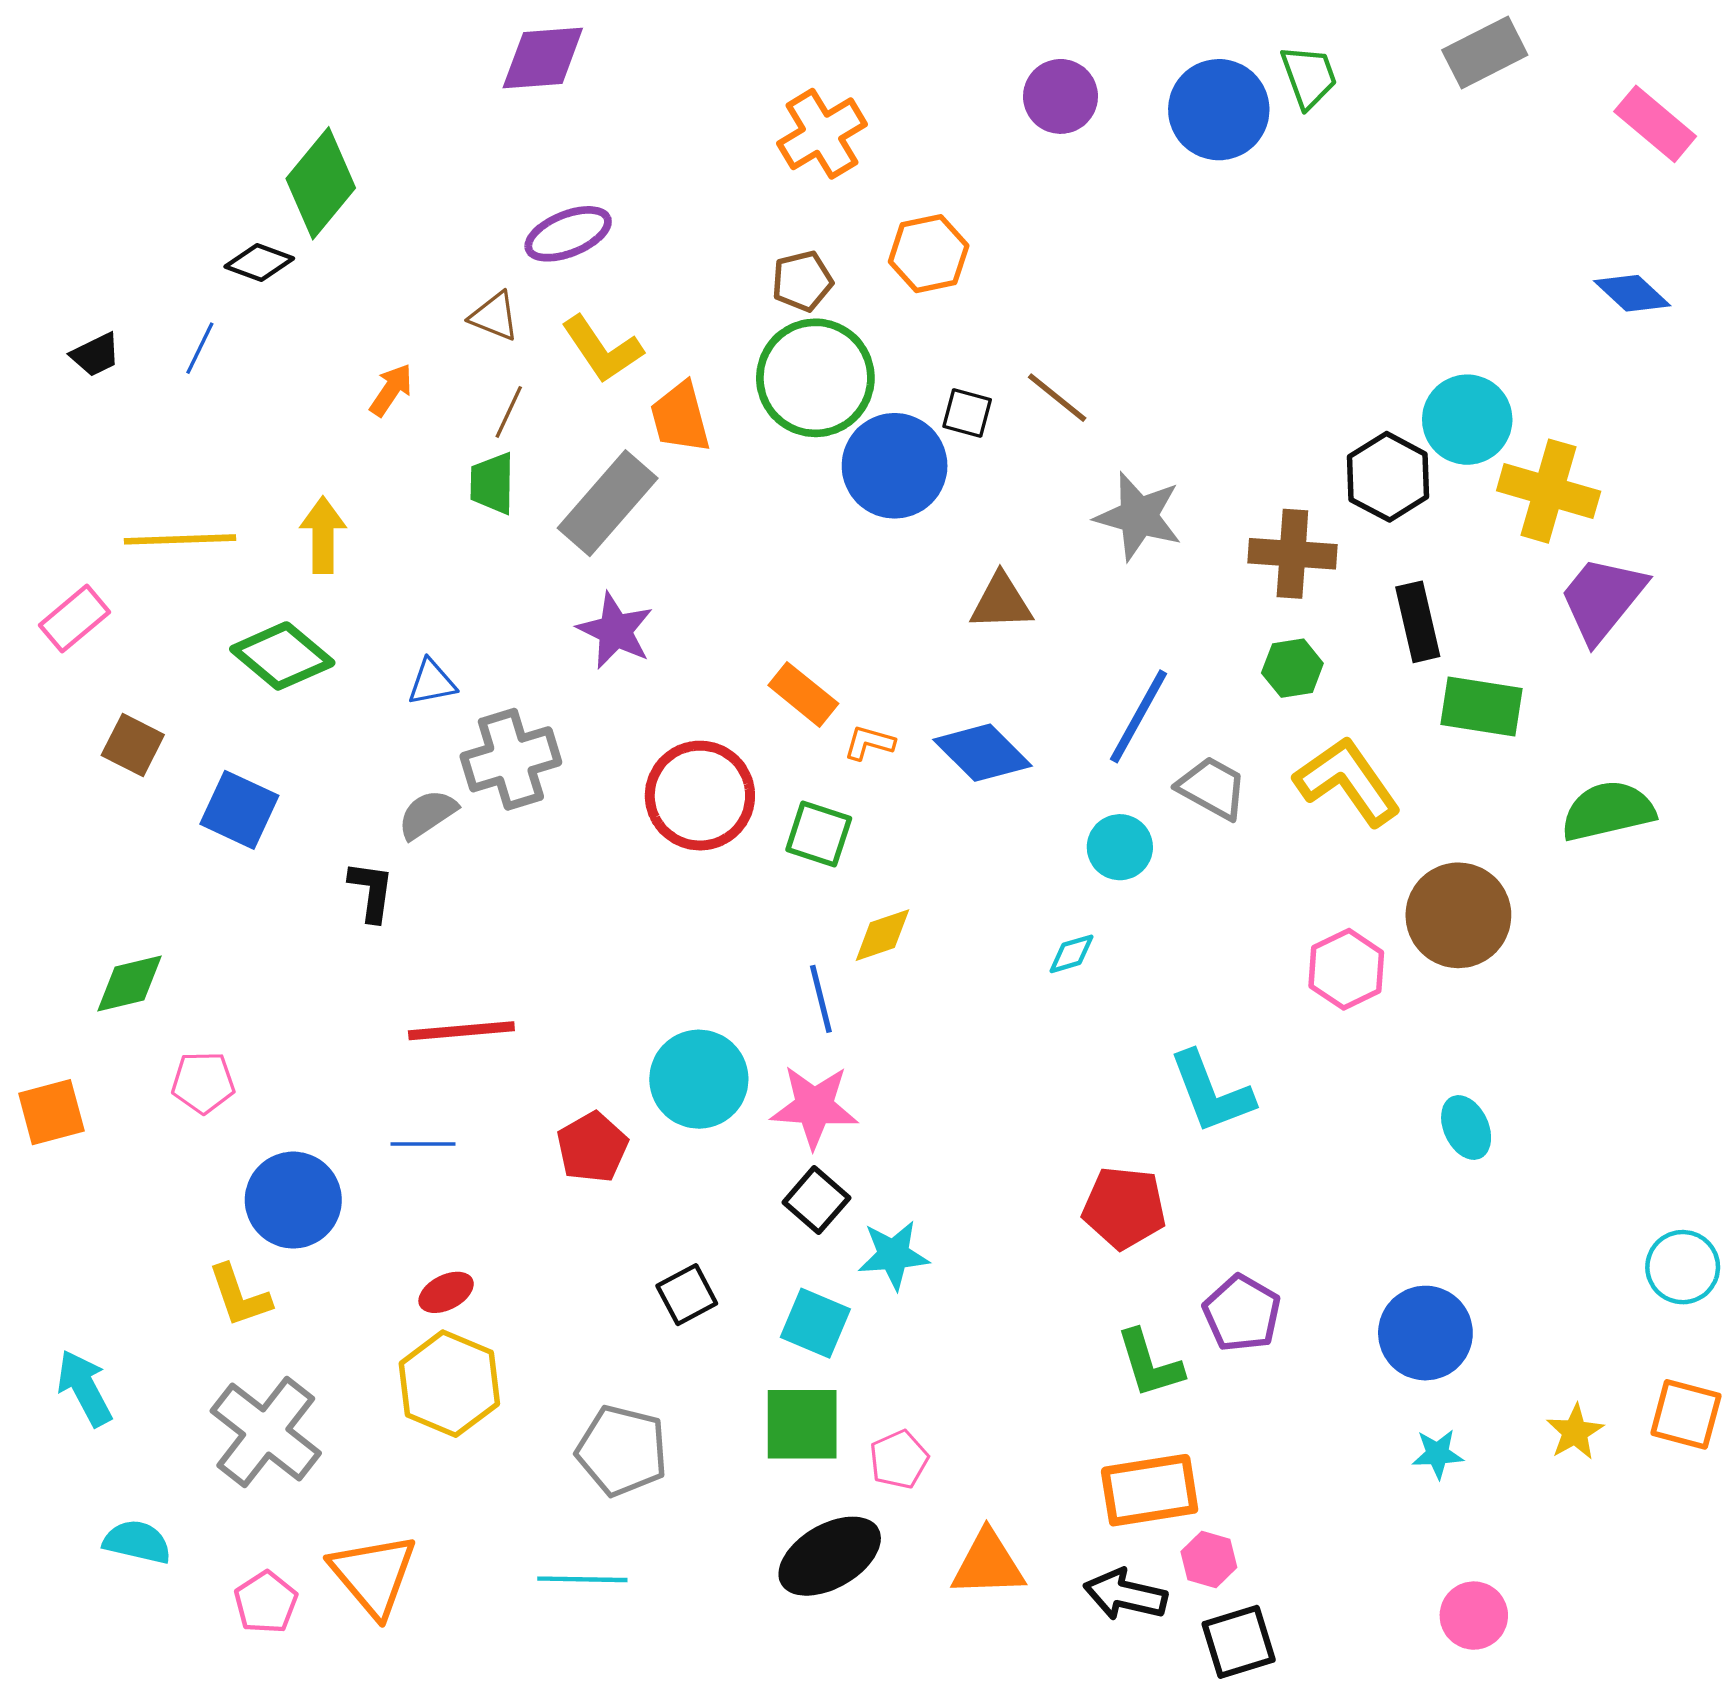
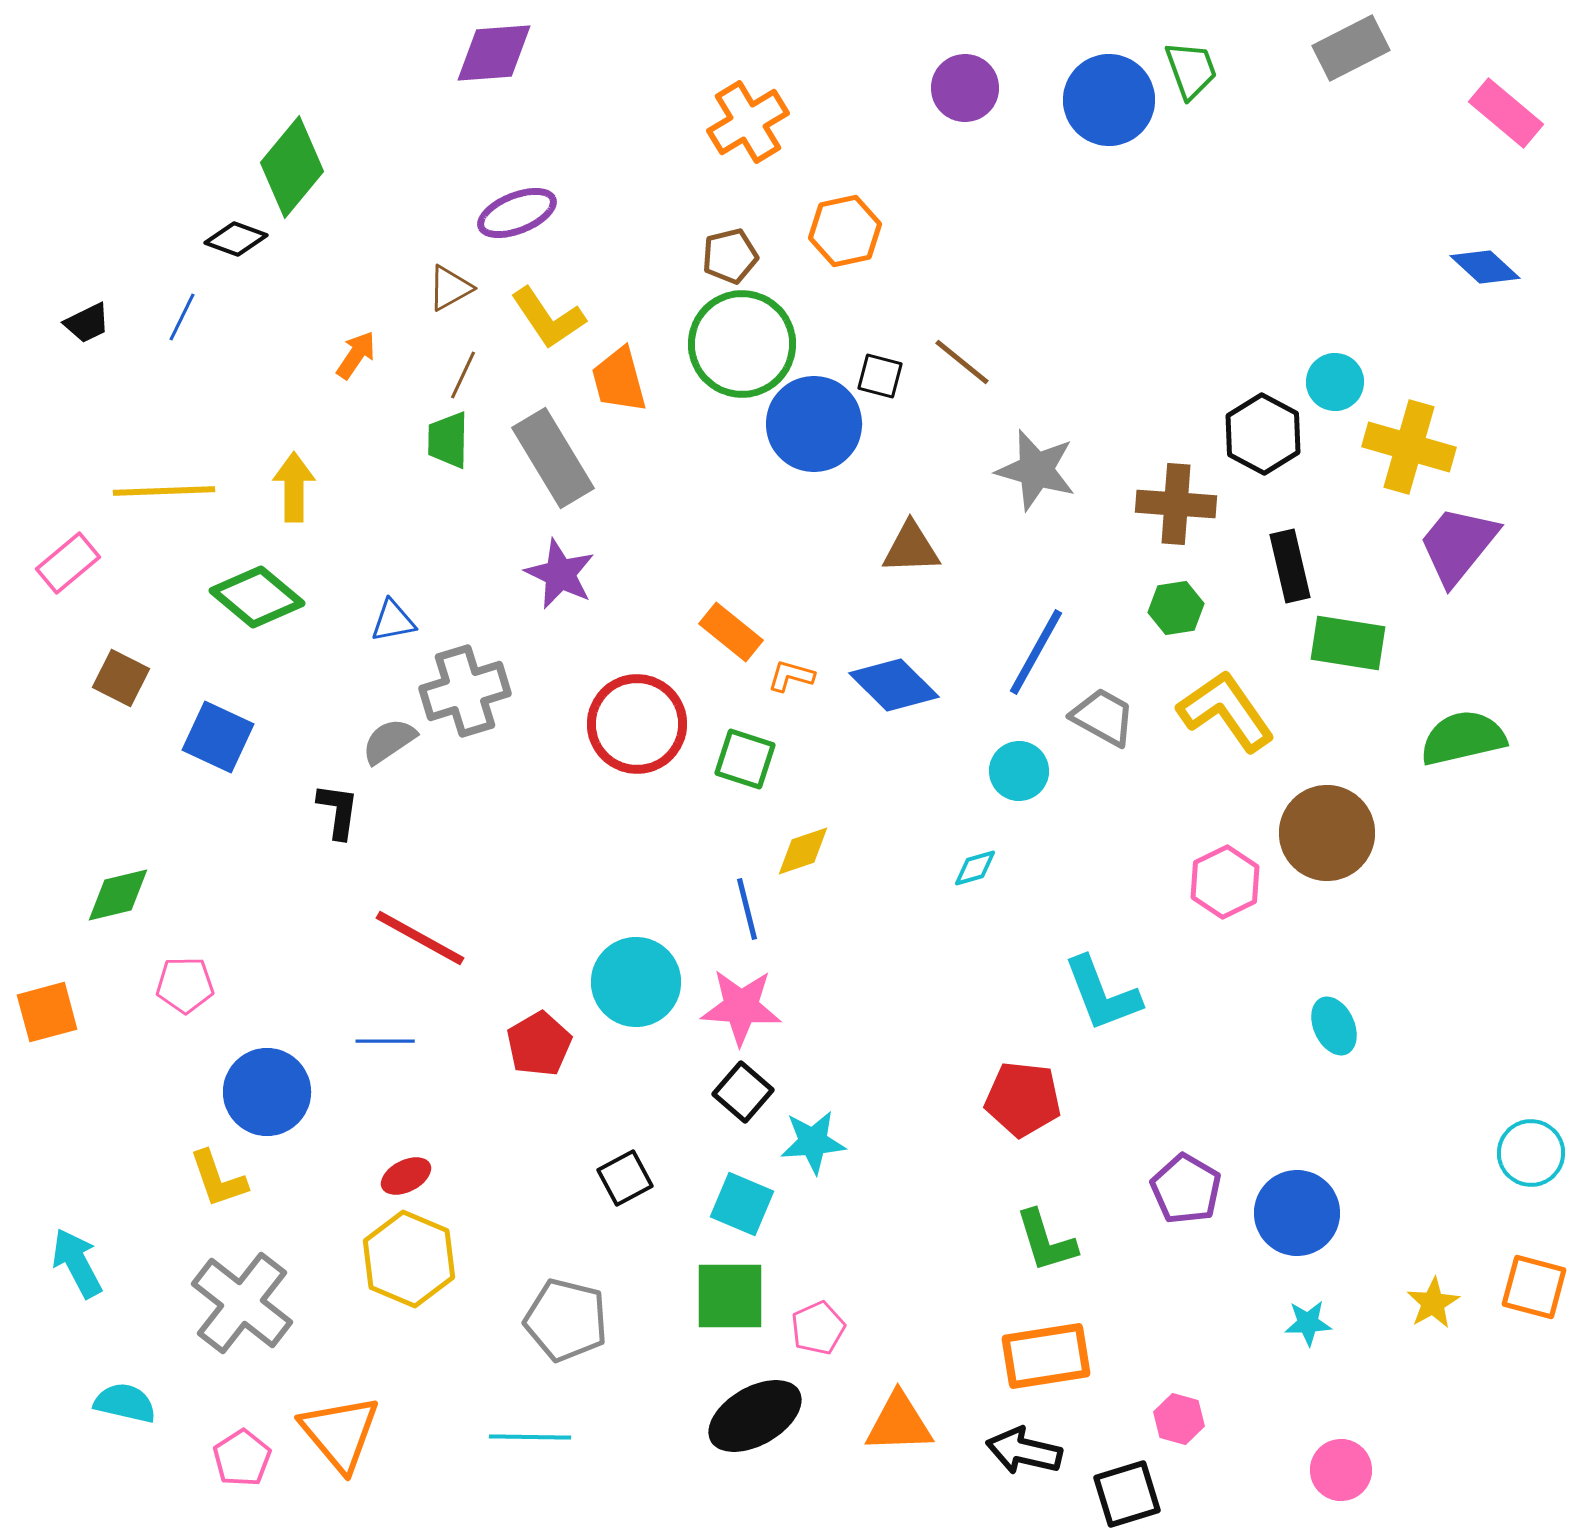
brown triangle: (494, 316) -> (450, 288), turned -51
cyan circle: (1467, 420) -> (1335, 382), size x0.7
gray rectangle: (608, 503) -> (553, 458), turned -72
red line: (461, 1031) -> (420, 938), turned 34
purple pentagon: (1242, 1313) -> (1186, 1189), moved
pink hexagon: (1209, 1559) -> (1179, 1419), moved

